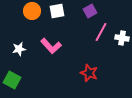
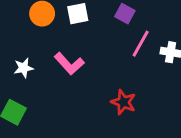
purple square: (90, 11) -> (125, 14), turned -32

